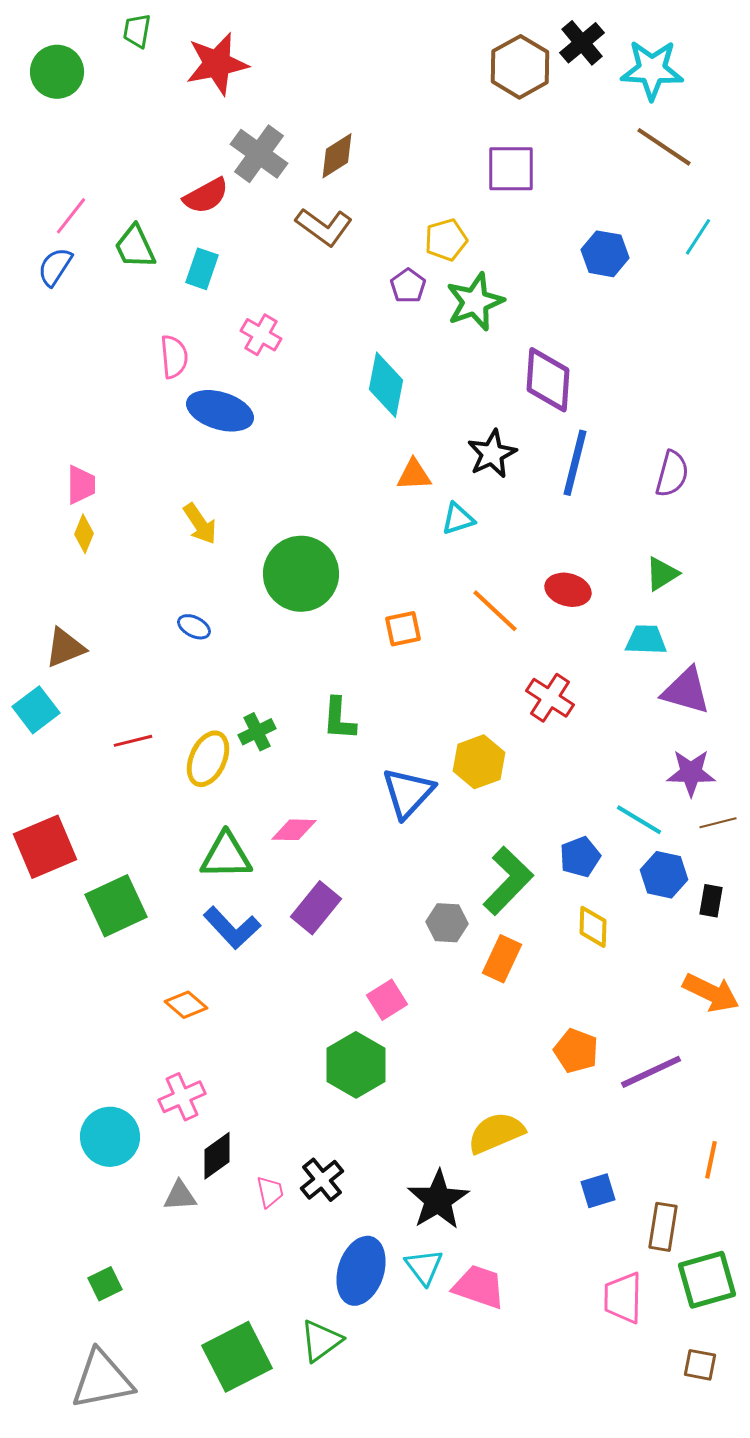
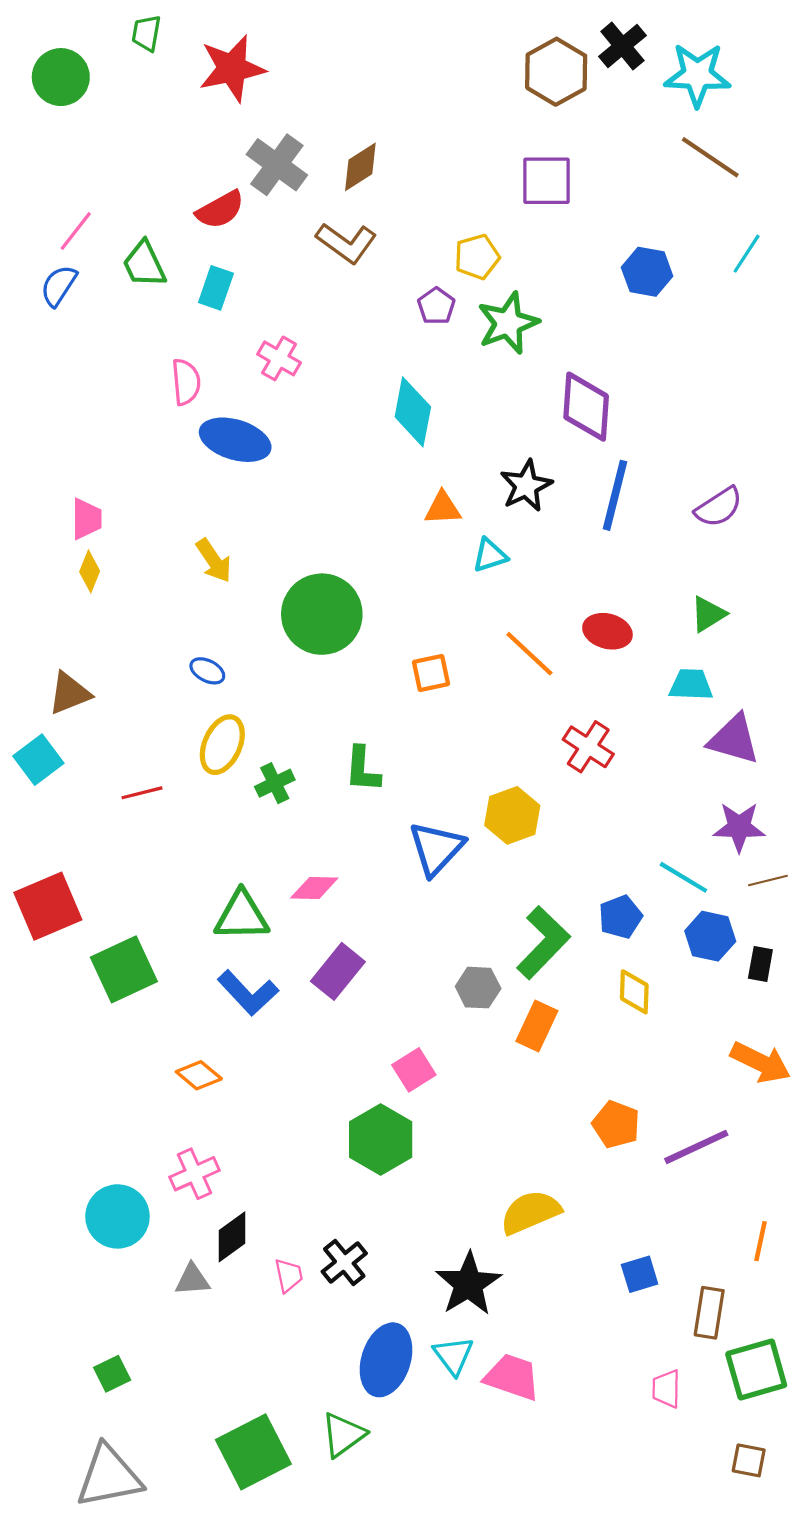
purple semicircle: (672, 474) -> (719, 507), turned 42
yellow ellipse: (208, 759) -> (222, 745), moved
pink trapezoid: (623, 1298) -> (666, 1389), size x0.7

